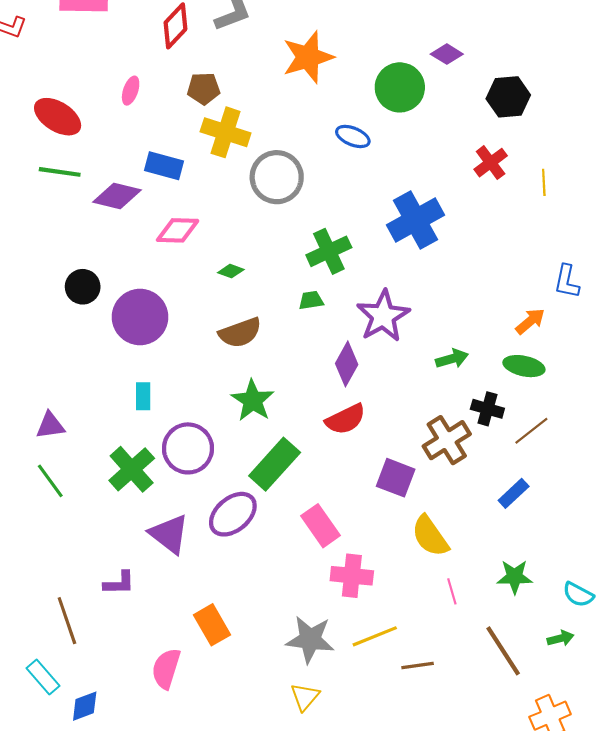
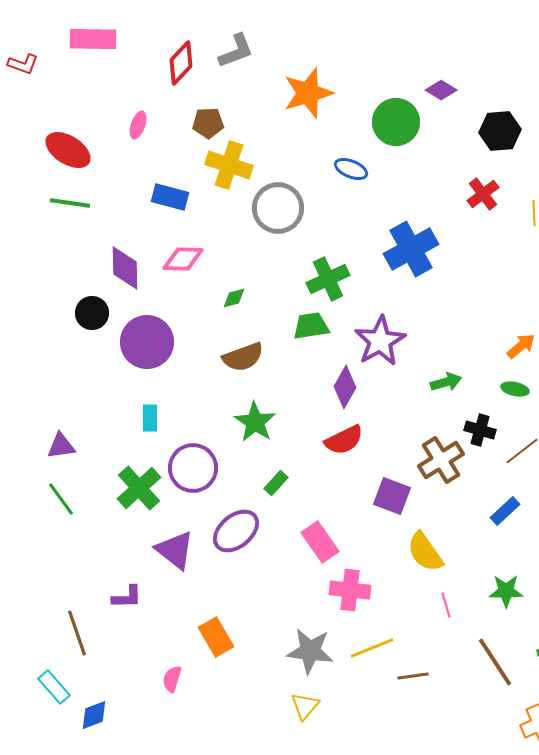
purple diamond: (117, 196) -> (125, 268), moved, turned 75
green diamond: (231, 271) -> (234, 298), turned -35
green trapezoid: (311, 300) -> (311, 326), size x1.5
green ellipse: (524, 366) -> (515, 389), size x0.7
green rectangle: (275, 464) -> (276, 483), size x0.5
pink semicircle: (166, 669) -> (172, 679), size x0.7

